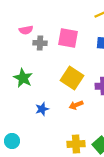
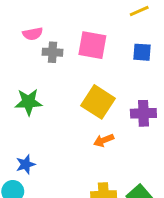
green star: (23, 78) -> (28, 102), turned -30
blue star: (42, 109) -> (26, 164), moved

